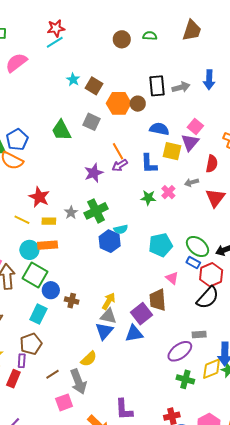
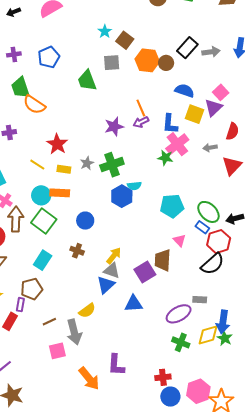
black rectangle: (157, 86) -> (187, 48), turned 40
gray square: (91, 122) -> (112, 63), moved, turned -36
blue pentagon: (17, 140) -> (49, 57), moved
pink cross: (168, 192) -> (177, 144), moved, size x1.6
blue circle: (51, 290) -> (85, 221), moved
blue triangle: (134, 334) -> (134, 304), moved

